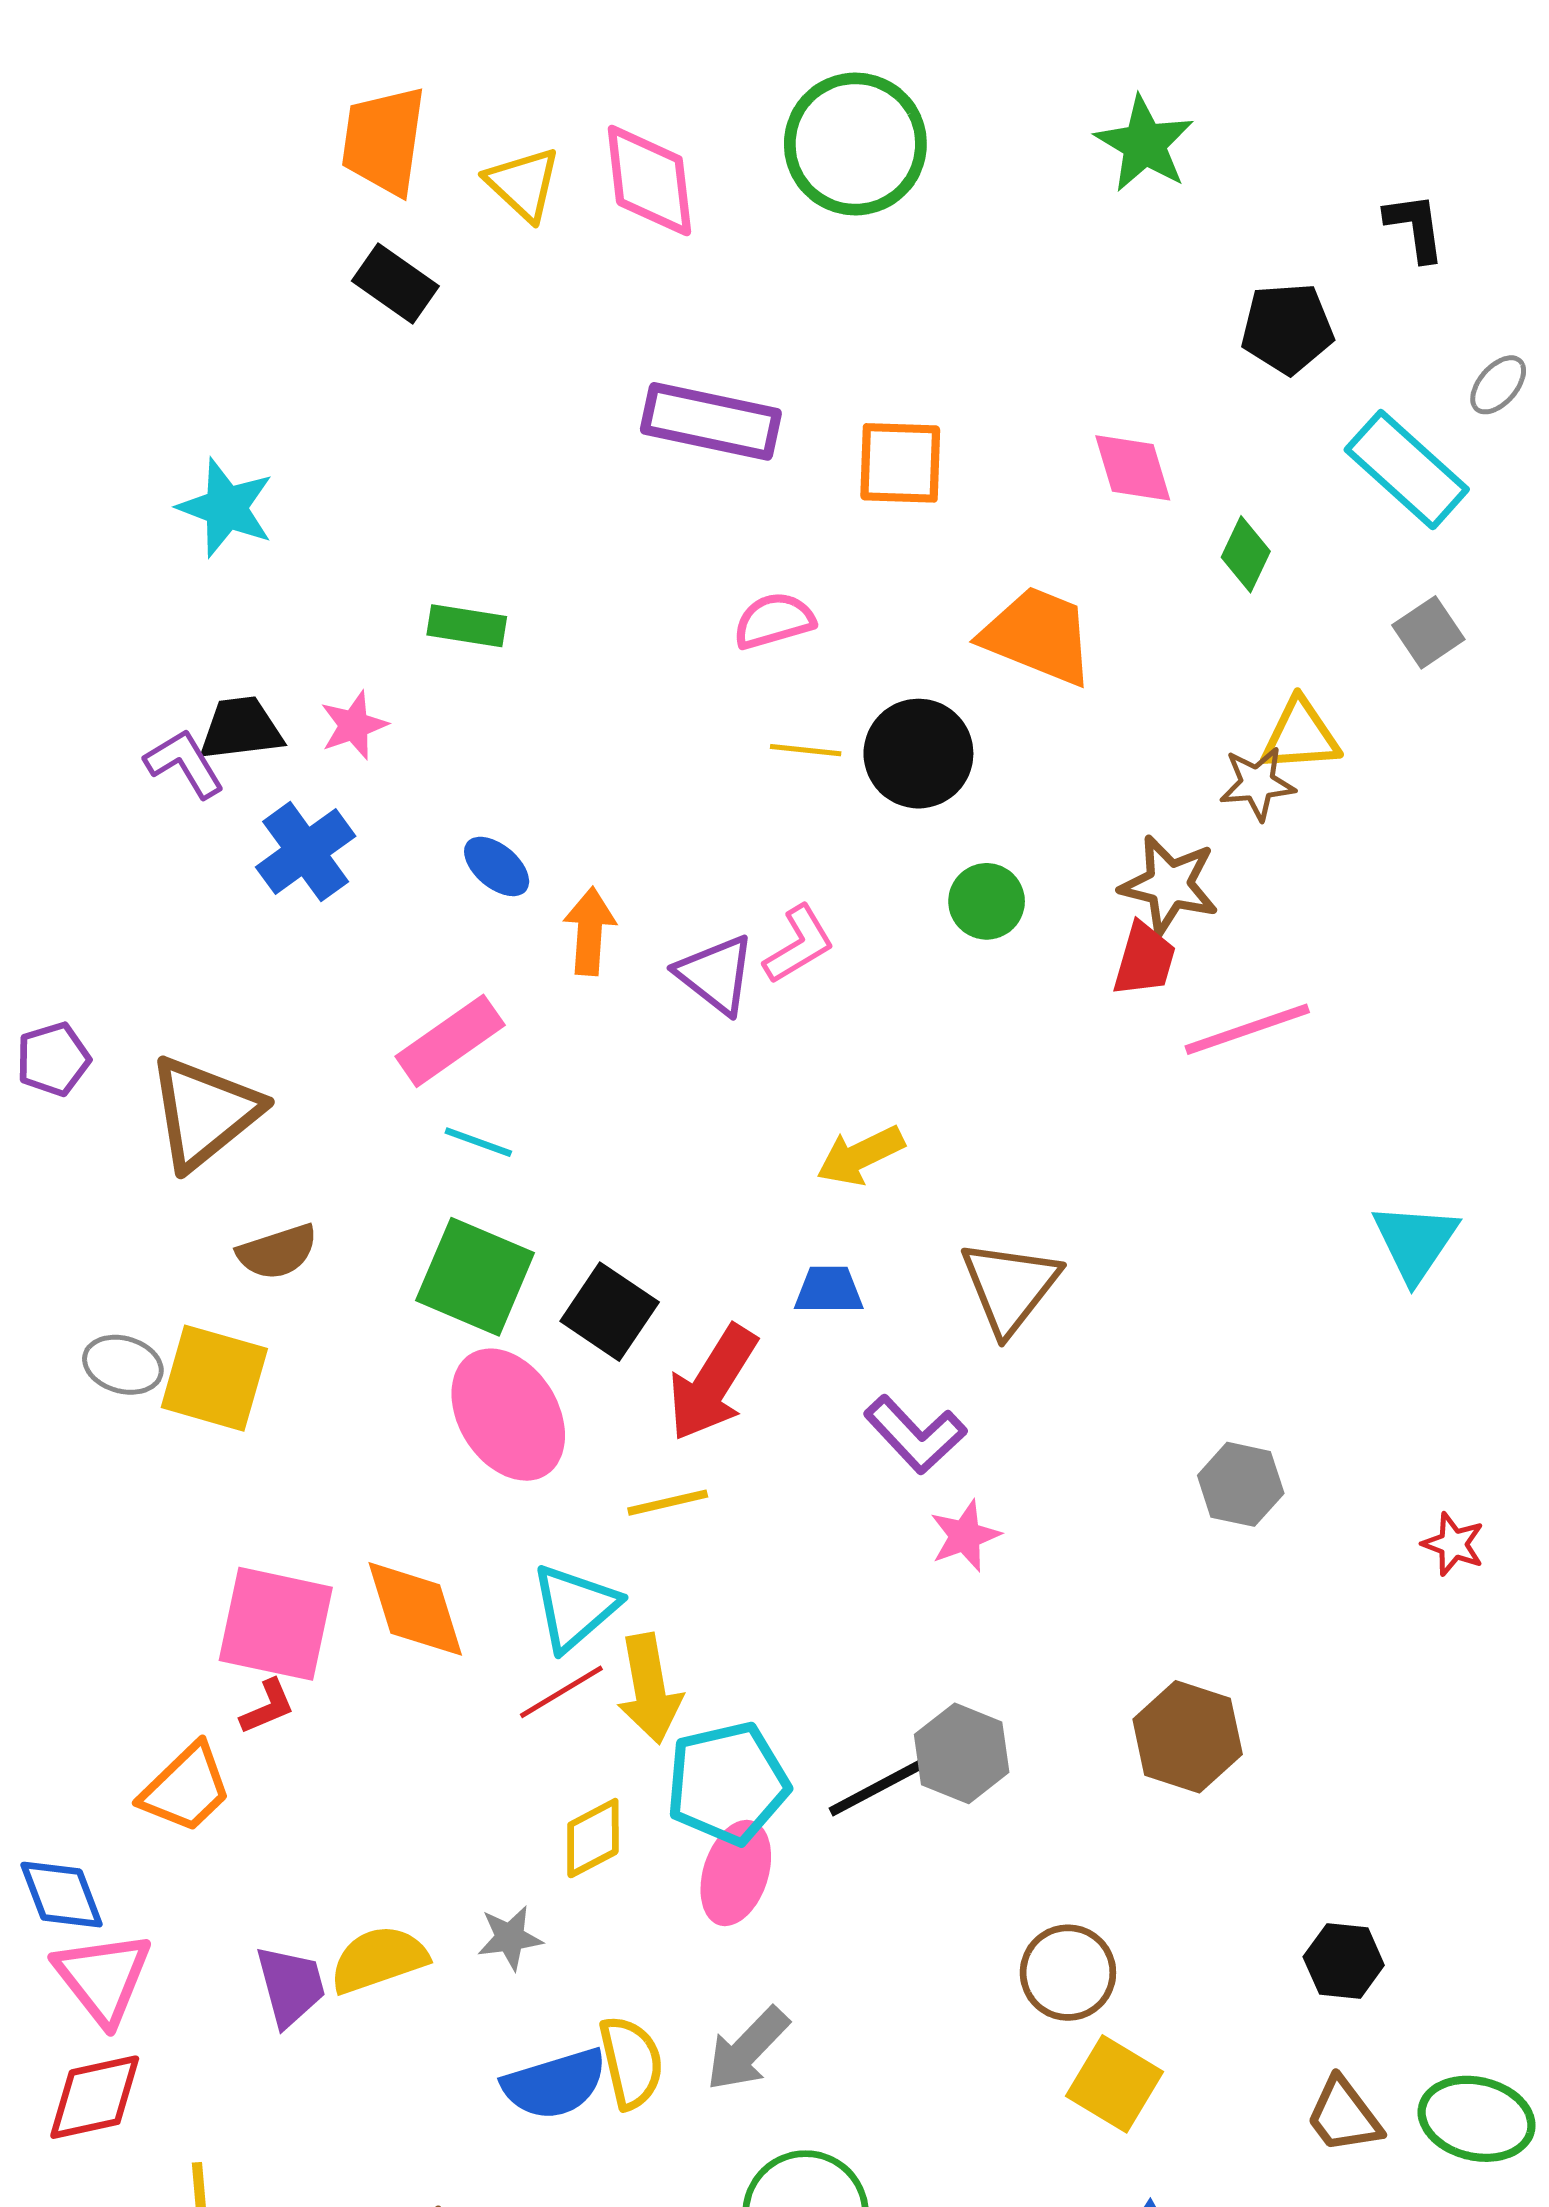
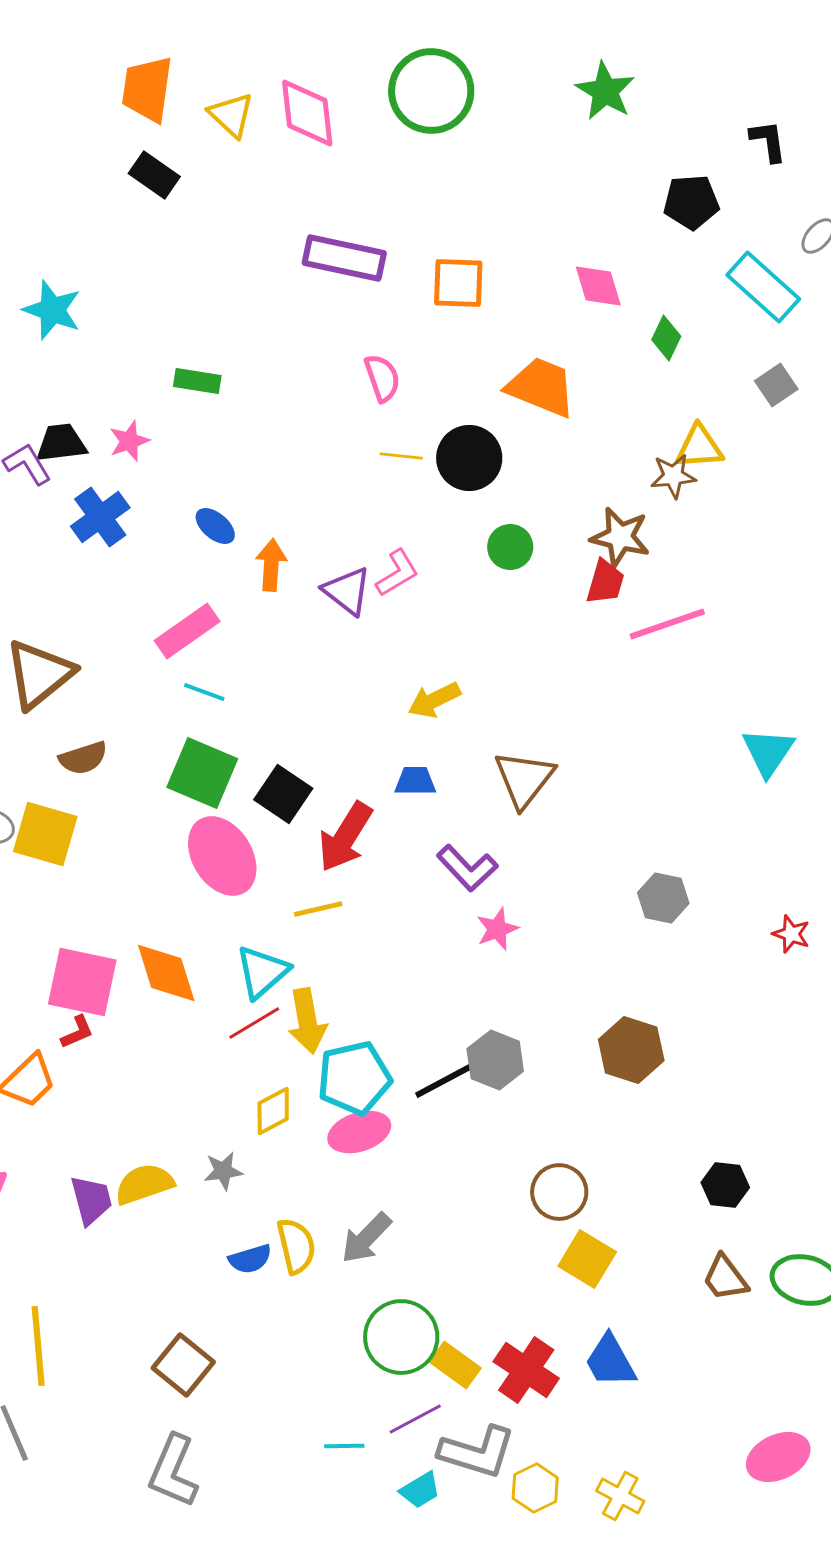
pink semicircle: (774, 621) -> (382, 378), turned 87
pink ellipse: (736, 1873) -> (359, 1132), turned 54
blue semicircle: (555, 2084) -> (250, 1259), size x0.7

